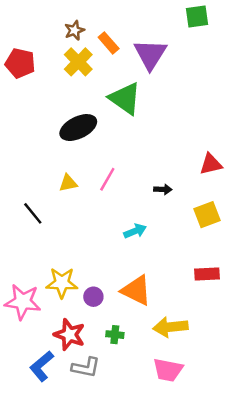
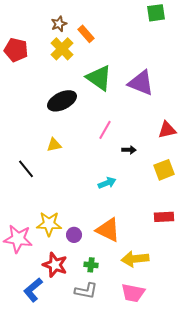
purple triangle: (150, 54) -> (141, 83), moved, turned -40
pink line: (107, 179) -> (105, 130), moved
gray L-shape: (86, 367) -> (86, 291), moved

